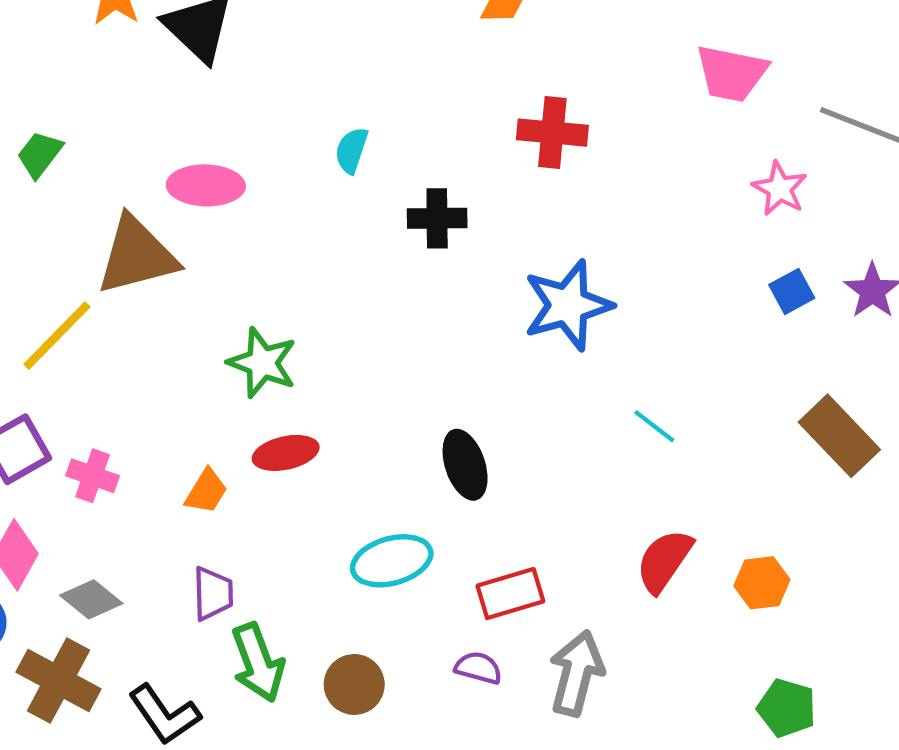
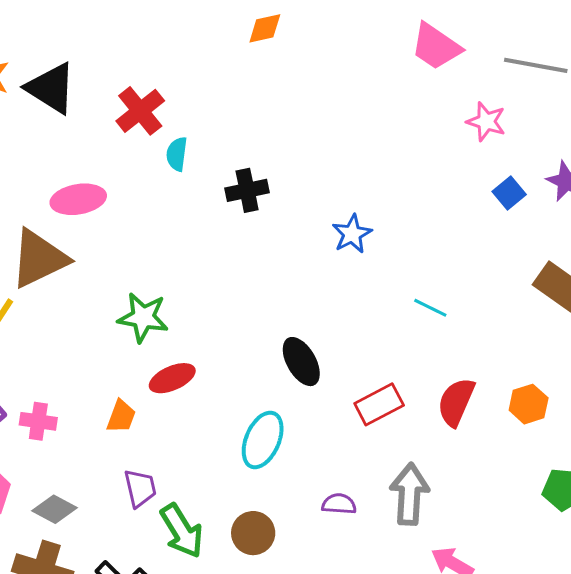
pink trapezoid: (731, 73) -> (436, 46), turned 34
red cross: (552, 133) -> (140, 111), moved, turned -33
blue star: (568, 305) -> (352, 234), size x0.6
cyan ellipse: (392, 561) -> (263, 440), turned -40
red rectangle: (510, 594) -> (379, 404), moved

